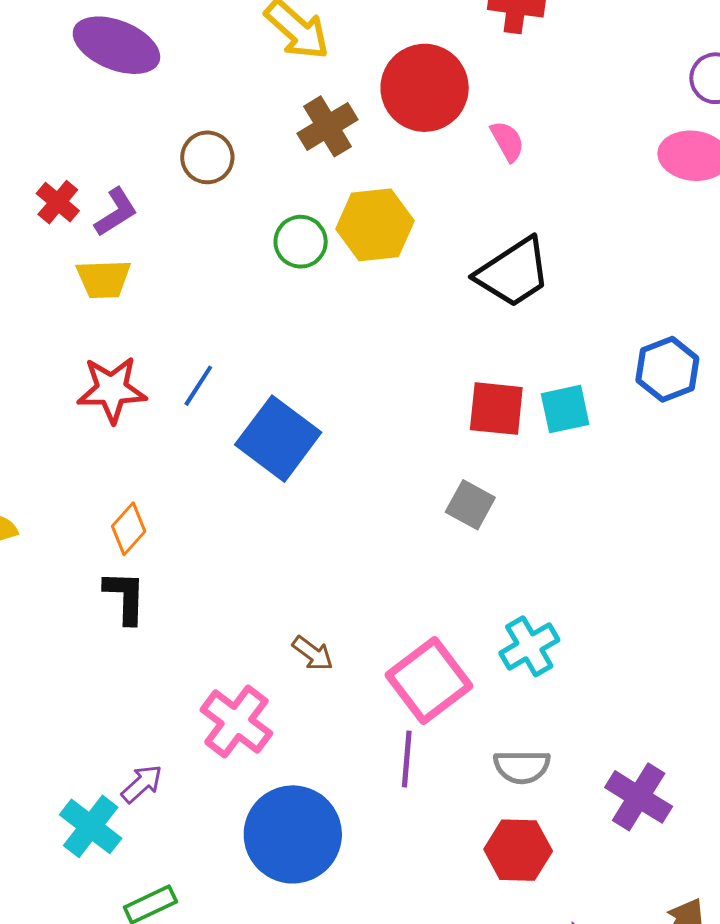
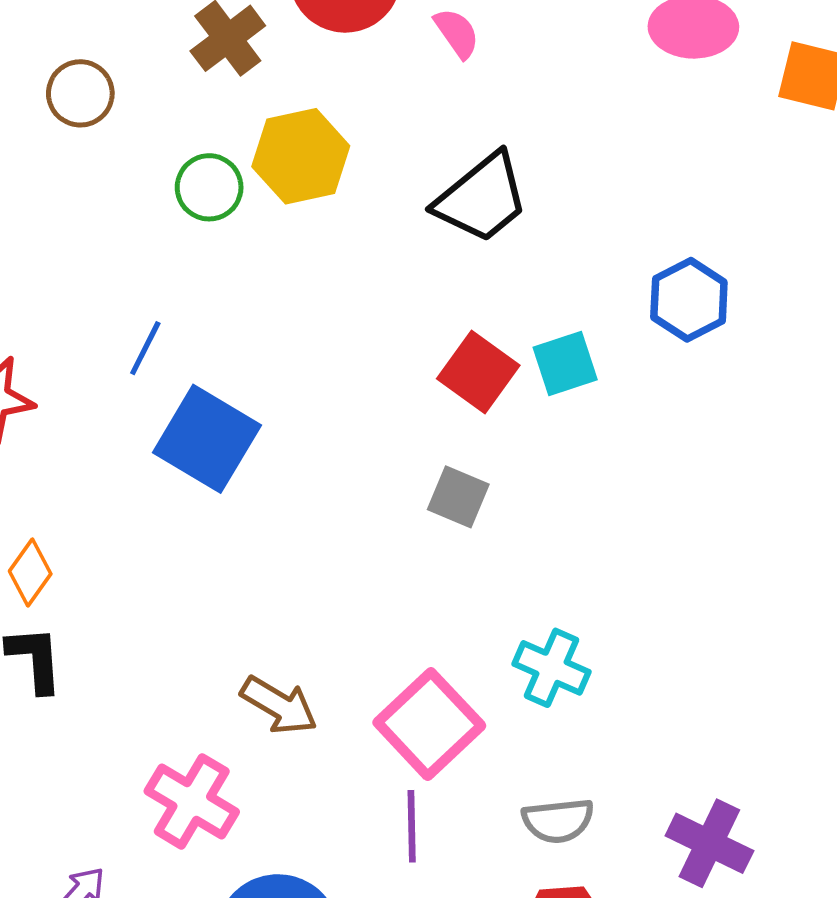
blue line: (198, 386) -> (145, 348), moved
red square: (496, 409) -> (478, 372), turned 36
cyan cross: (529, 646) -> (552, 668), turned -30
brown arrow: (313, 653) -> (279, 705), size x1.4

